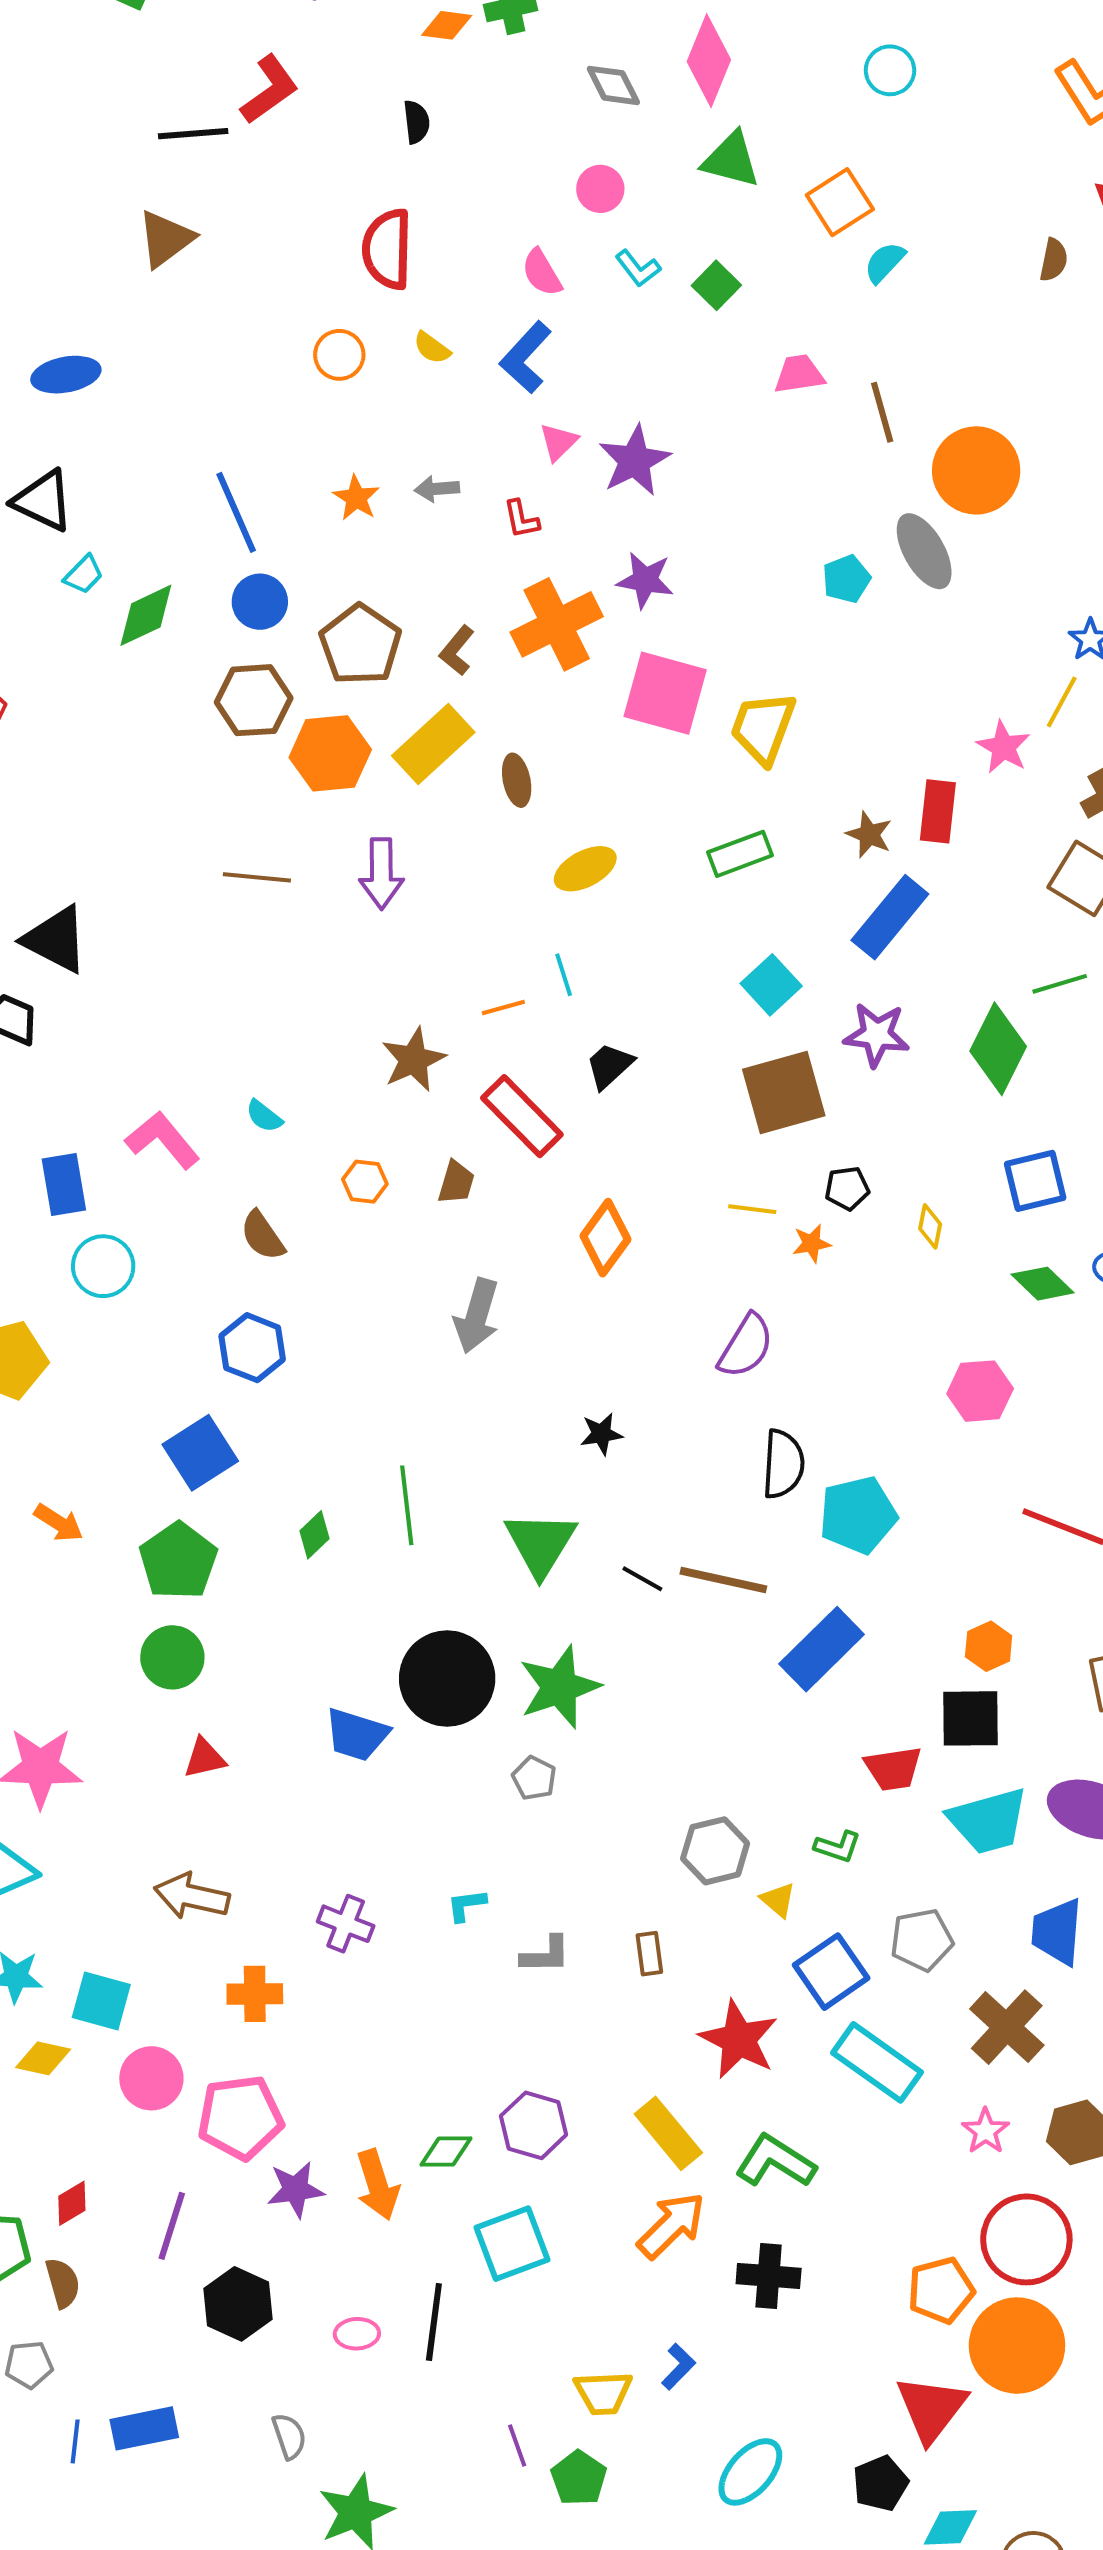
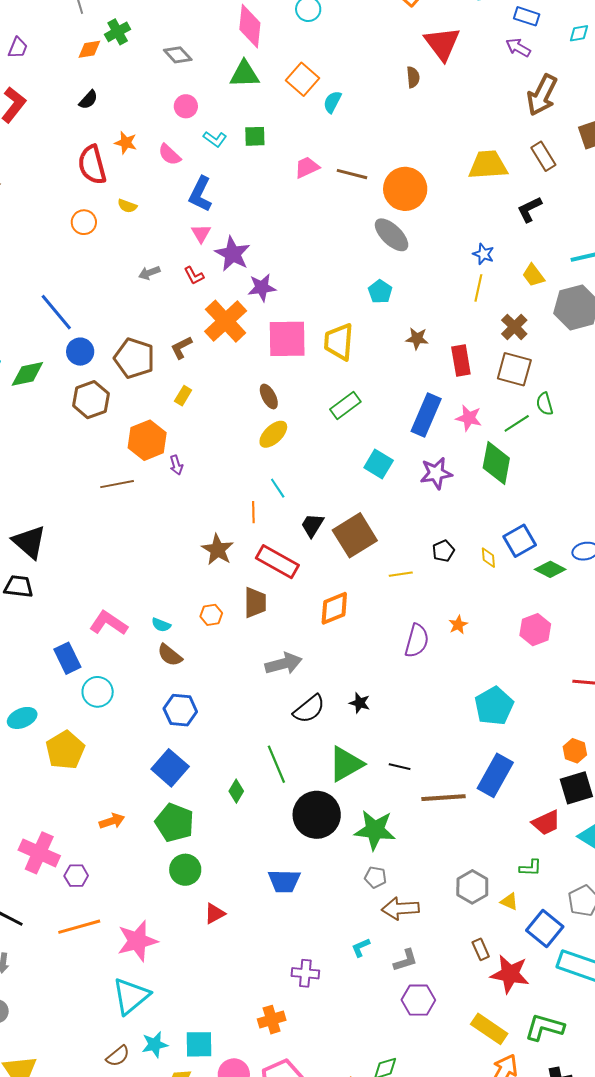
pink diamond: (709, 61) -> (250, 26), moved
black semicircle: (416, 122) -> (88, 100), turned 65
green square: (716, 285) -> (255, 136), turned -30
blue L-shape: (526, 357) -> (200, 194), moved
brown line: (882, 412) -> (352, 174), turned -44
purple star: (635, 461) -> (233, 254), moved
orange star: (356, 498) -> (126, 143), moved
cyan pentagon: (846, 579) -> (380, 292), moved
green diamond: (146, 615) -> (27, 374), turned 30
brown L-shape: (457, 651) -> (181, 348), turned 40
yellow rectangle: (433, 744) -> (183, 396), size x0.5
pink star: (1003, 747) -> (469, 418), moved
orange hexagon: (330, 753) -> (147, 440), moved
brown ellipse: (517, 780) -> (269, 396), moved
red rectangle: (938, 811) -> (461, 361), moved
brown star: (869, 835) -> (417, 339), moved
purple arrow: (381, 874) -> (176, 465), size x0.6
black triangle: (56, 939) -> (29, 542), turned 30
orange line: (503, 1007) -> (253, 512), turned -60
brown square: (784, 1093) -> (355, 535), moved
cyan semicircle: (264, 1116) -> (161, 625), moved
blue square: (1035, 1181) -> (520, 541), moved
brown trapezoid: (456, 1182) -> (255, 603), size x1.4
orange diamond: (605, 1238) -> (334, 608), turned 48
orange star: (812, 1243) -> (458, 625), moved
gray arrow: (477, 1316) -> (284, 664), turned -105
black star: (601, 1434) -> (360, 703), turned -30
black semicircle: (783, 1464) -> (309, 709), moved, turned 64
orange arrow: (59, 1523) -> (112, 821), turned -35
green triangle: (541, 1544) -> (346, 764), turned 45
brown line: (723, 1580) -> (444, 798), moved
black circle: (447, 1678) -> (317, 815), moved
green star: (559, 1687) -> (375, 830), turned -30
brown arrow: (192, 1896) -> (400, 909), moved
brown rectangle: (649, 1954) -> (481, 949), moved
purple hexagon: (534, 2125) -> (418, 1000), moved

